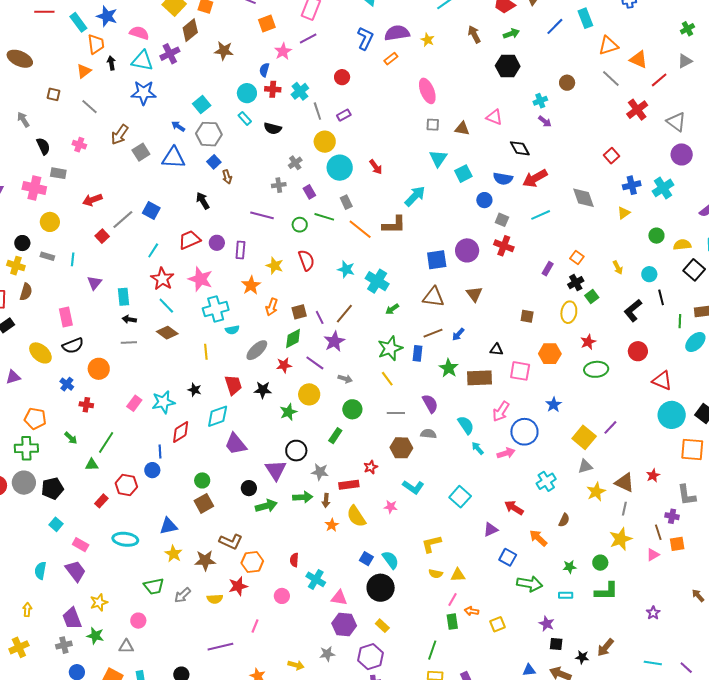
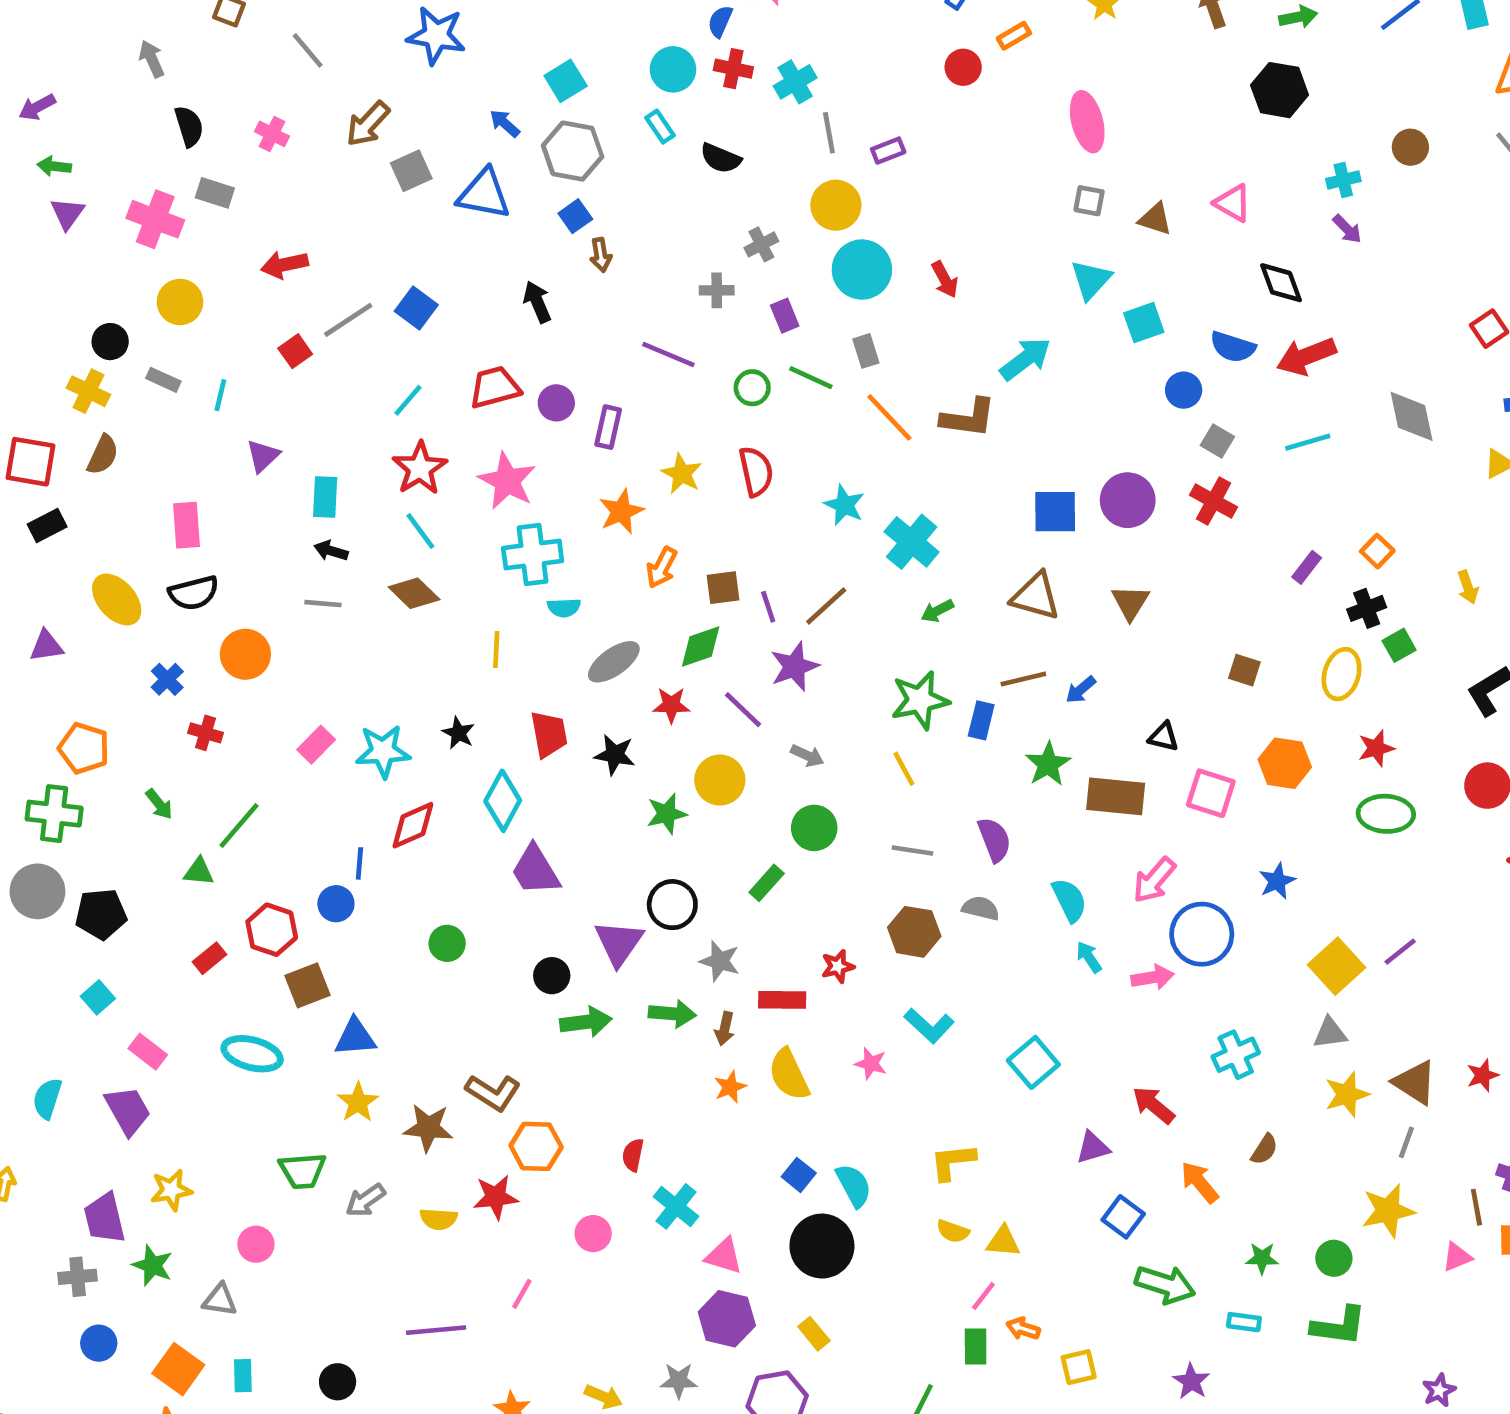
red circle: (342, 77) -> (963, 67), moved
cyan diamond: (218, 416) -> (503, 801), turned -50
brown square: (204, 503) -> (307, 985), moved

